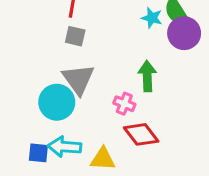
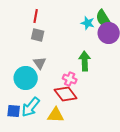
gray triangle: (78, 79) -> (40, 63), size x0.6
red diamond: (141, 134) -> (66, 94), moved
cyan arrow: (64, 147) -> (31, 107), turned -55

